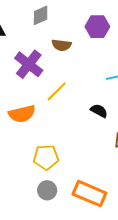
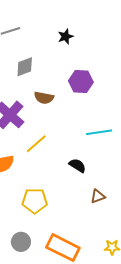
yellow pentagon: (46, 157) -> (35, 201), moved

